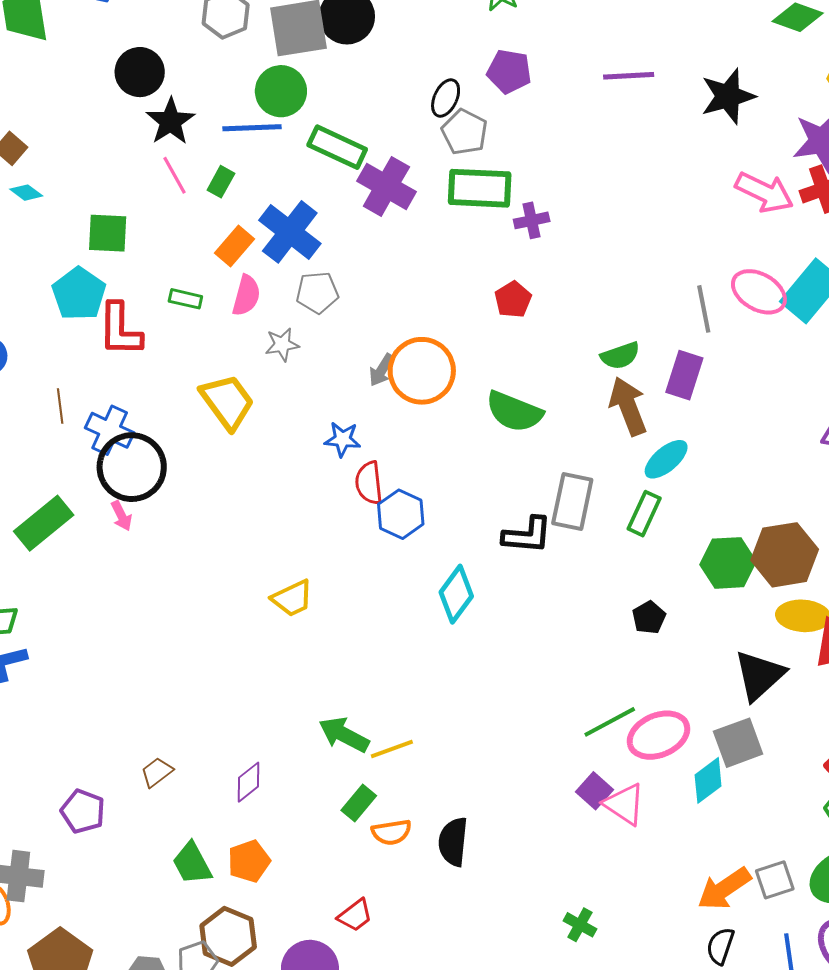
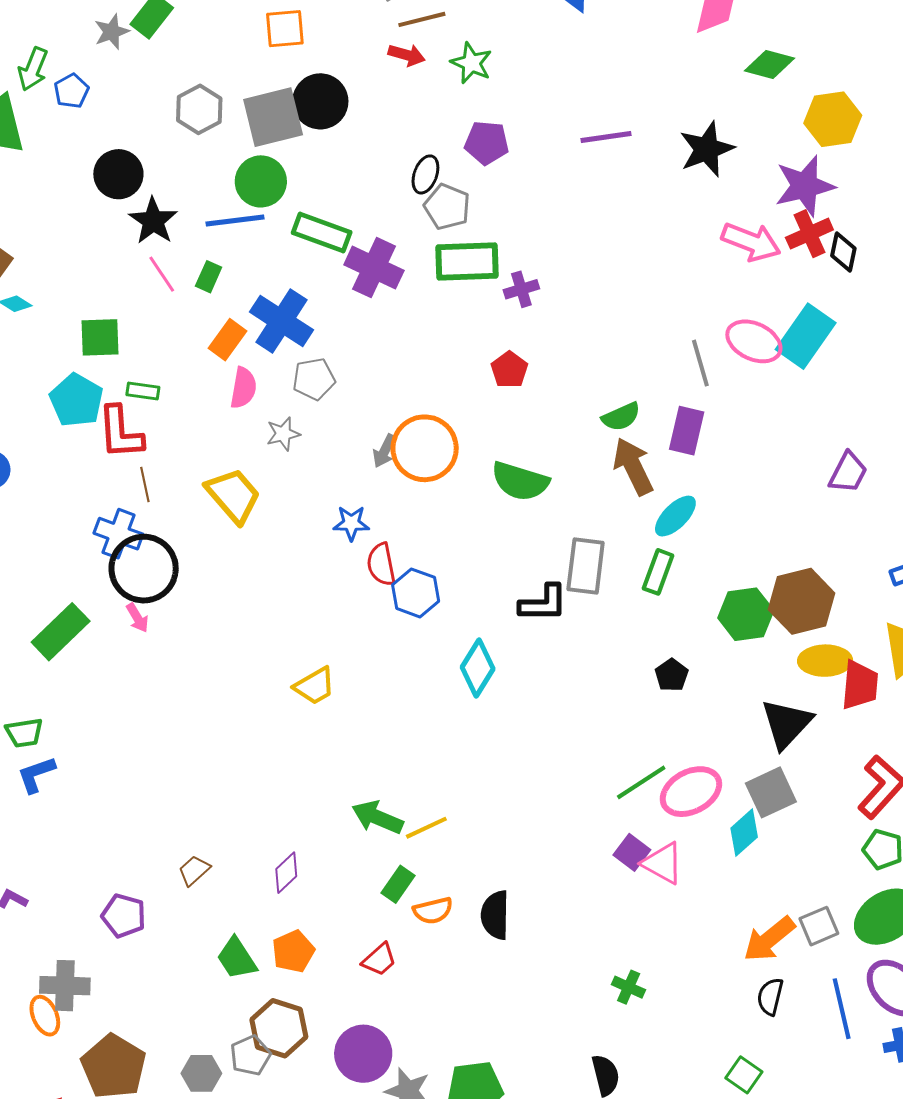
green rectangle: (185, 299) -> (143, 391), moved
brown line: (60, 406) -> (145, 485), moved
red trapezoid: (355, 915) -> (379, 960), moved

